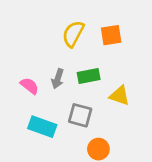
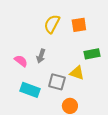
green rectangle: (89, 76) -> (92, 54), moved
yellow triangle: (120, 96) -> (77, 73), moved

